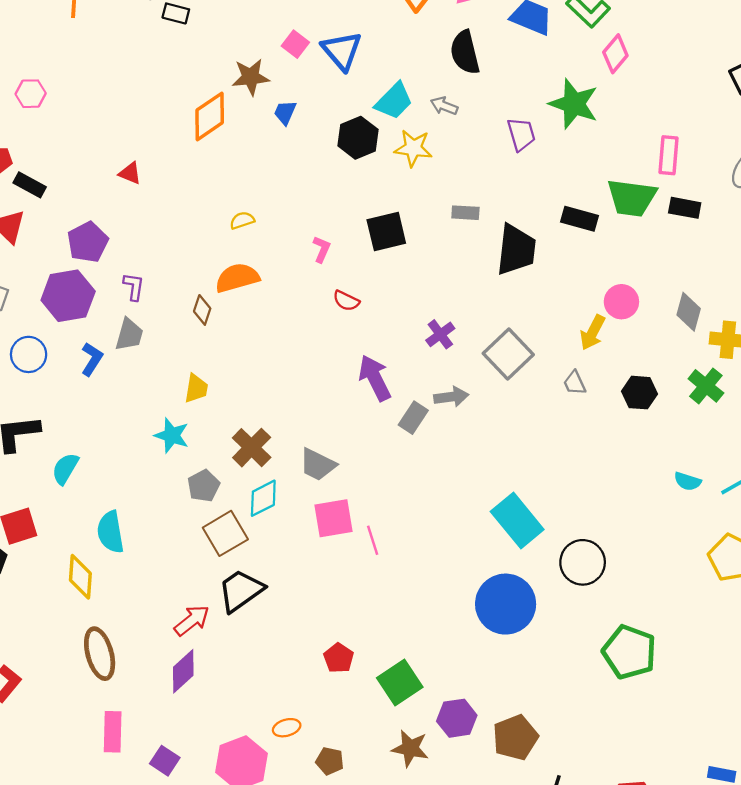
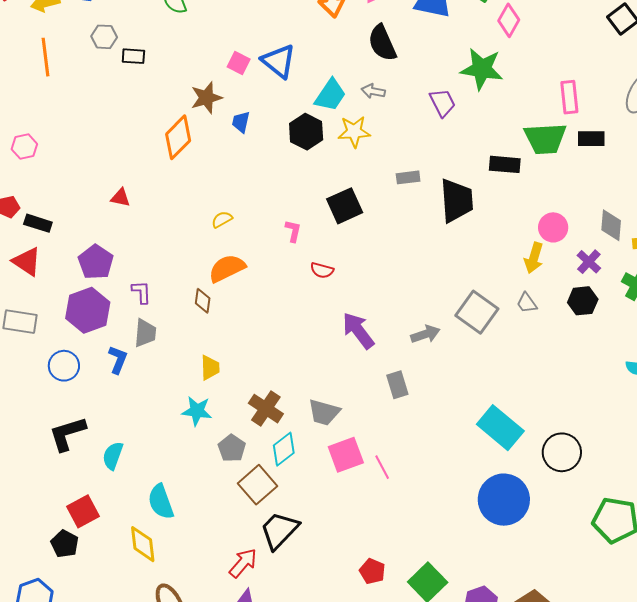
purple cross: (440, 334) -> (589, 262), moved
gray square: (508, 354) -> (477, 312), moved
gray rectangle: (413, 418) -> (397, 385), moved, turned -40

